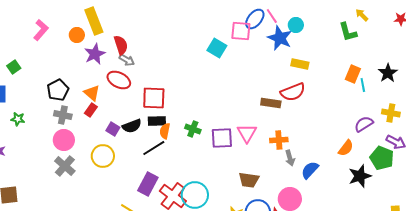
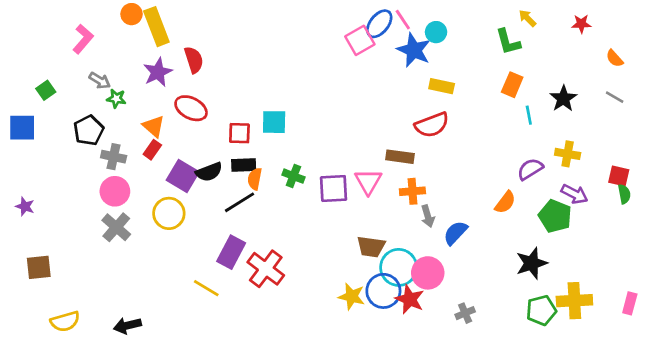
pink square: (241, 31) -> (360, 40), turned -35
orange circle: (77, 35) -> (131, 14), moved
cyan square: (217, 48) -> (274, 122), moved, turned -30
gray arrow: (127, 60) -> (100, 81), moved
orange rectangle: (353, 74) -> (512, 85), moved
black pentagon: (58, 90) -> (89, 130), moved
red square: (154, 98) -> (239, 133), size x0.7
brown rectangle: (271, 103) -> (400, 157), moved
green star: (18, 119) -> (116, 99), moved
purple square: (113, 129) -> (183, 176), size x1.6
black star: (360, 176) -> (532, 263), moved
cyan circle: (195, 195) -> (399, 267), moved

